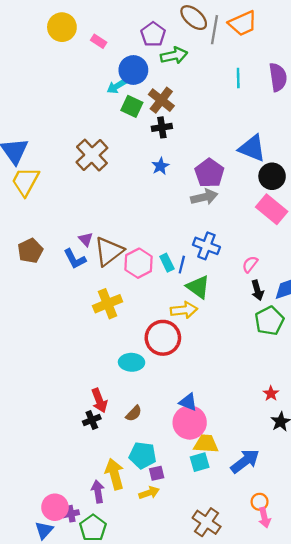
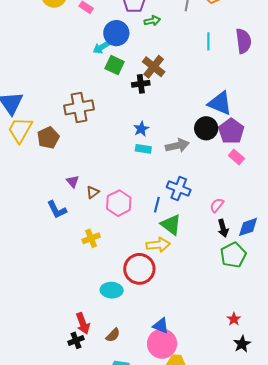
green arrow: (174, 55) -> (152, 21), size x0.7
brown cross: (161, 100) -> (154, 67), moved
brown cross: (92, 155) -> (79, 107), turned 32
blue star: (160, 166) -> (141, 129), moved
purple pentagon: (209, 173) -> (231, 131), moved
black circle: (272, 176) -> (206, 128), moved
pink rectangle: (272, 209) -> (236, 157), size x0.6
brown pentagon: (30, 251) -> (48, 138), moved
brown triangle: (109, 251) -> (93, 192), size x0.5
blue L-shape: (75, 259) -> (57, 210), moved
cyan rectangle: (167, 263) -> (143, 149), moved, turned -56
yellow cross: (108, 304) -> (91, 238), size x0.7

